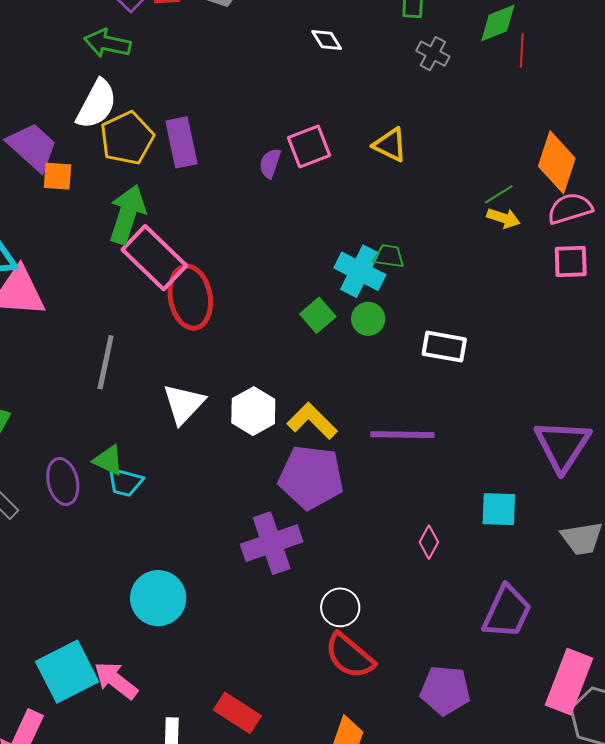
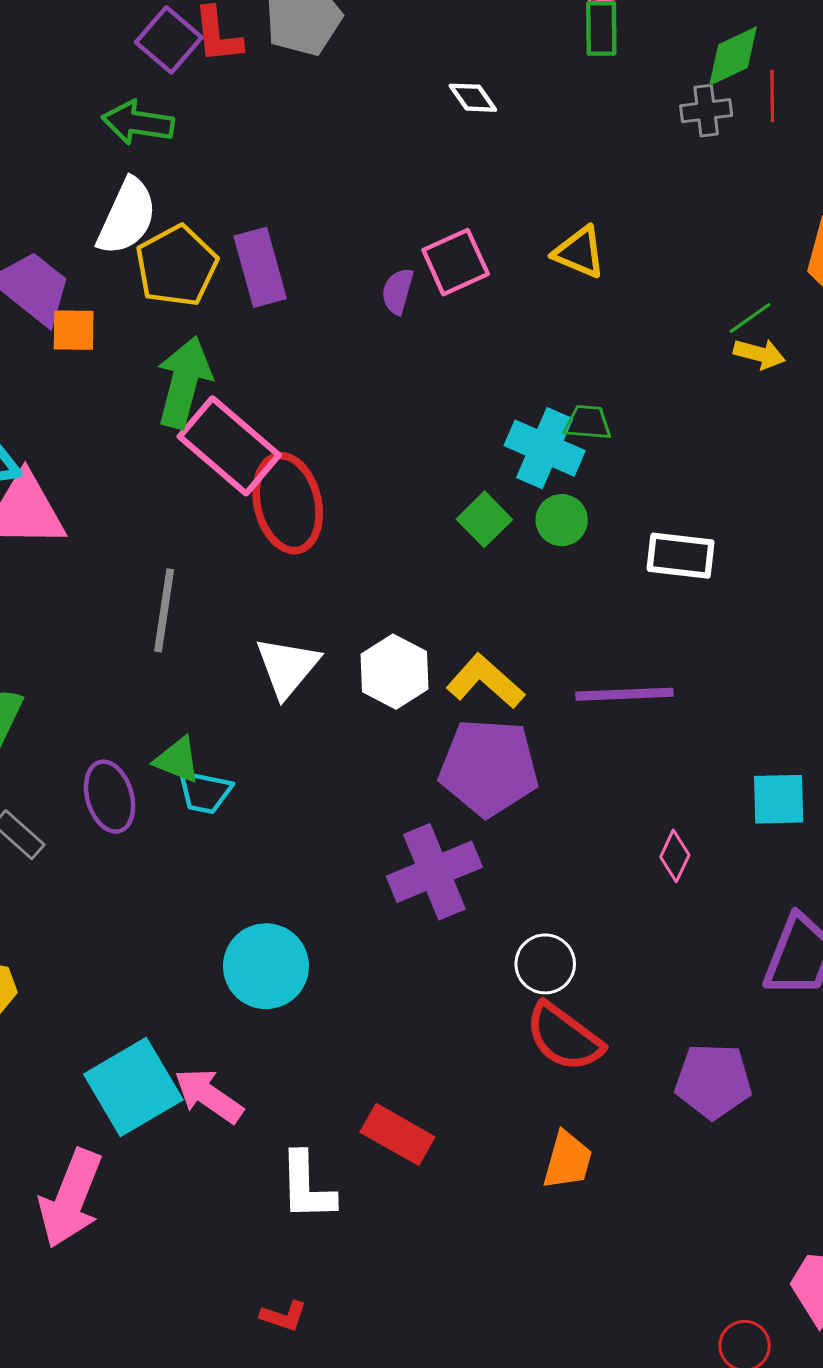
gray cross: (433, 54) -> (706, 111), moved, turned -32

